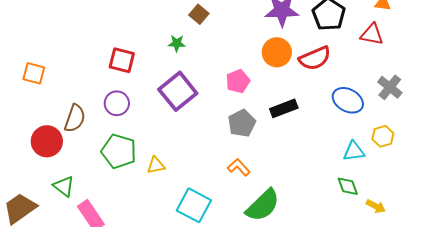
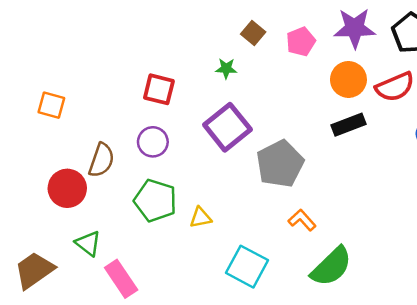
pink pentagon: (238, 81) -> (301, 42), moved
black rectangle: (284, 108) -> (348, 125), moved
gray pentagon: (242, 123) -> (280, 164), moved, size x1.4

